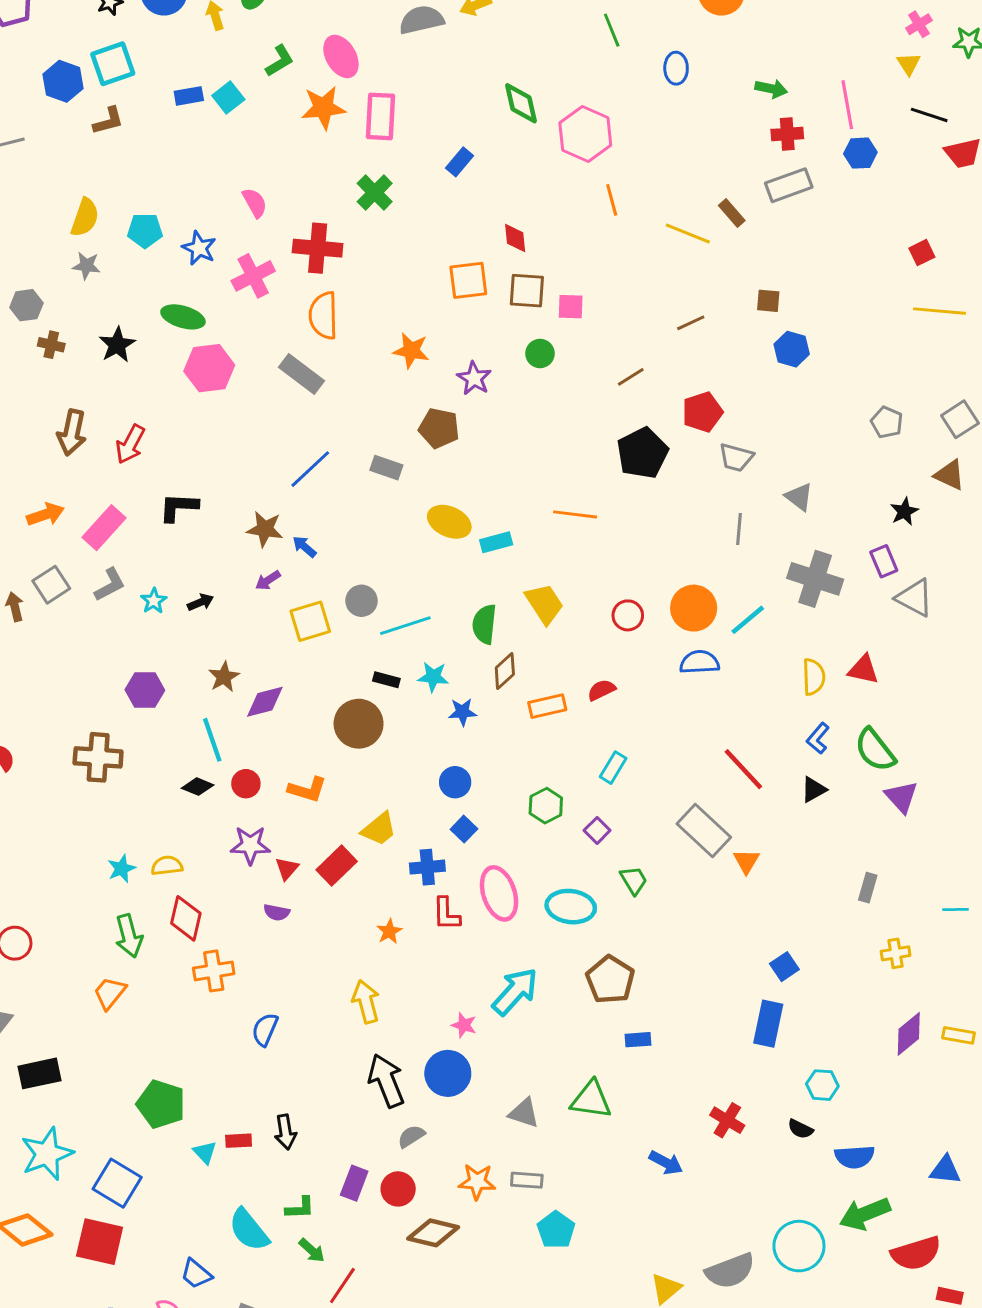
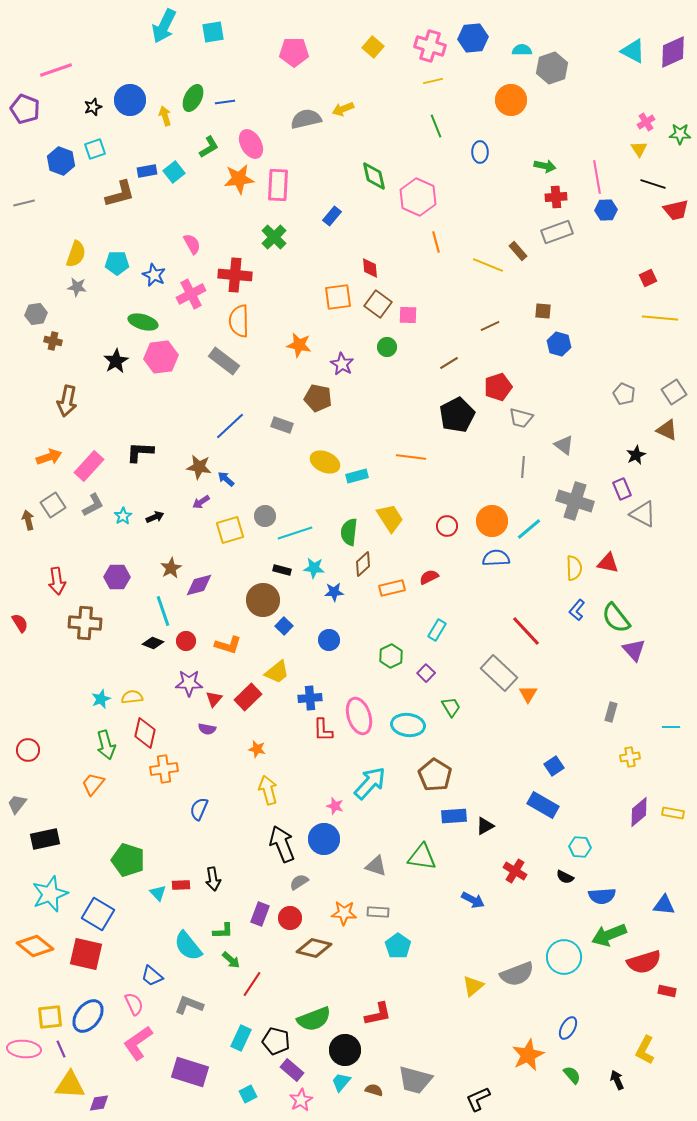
cyan square: (113, 64) -> (95, 149), size x0.7
brown L-shape: (108, 121) -> (120, 194), moved, size x1.4
brown square: (527, 291) -> (378, 304), turned 32
black star: (117, 345) -> (116, 361), moved
red arrow: (130, 444) -> (57, 581), moved, turned -36
black triangle: (814, 790) -> (485, 826), moved
blue square: (464, 829) -> (284, 626), moved
orange star: (389, 931) -> (257, 749), moved, turned -30
blue rectangle: (768, 1024) -> (543, 805), turned -72
blue rectangle: (638, 1040) -> (454, 816), size x1.4

